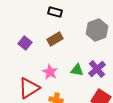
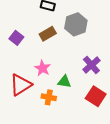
gray hexagon: (97, 30) -> (76, 24), moved
green triangle: (77, 70) -> (64, 82), moved

